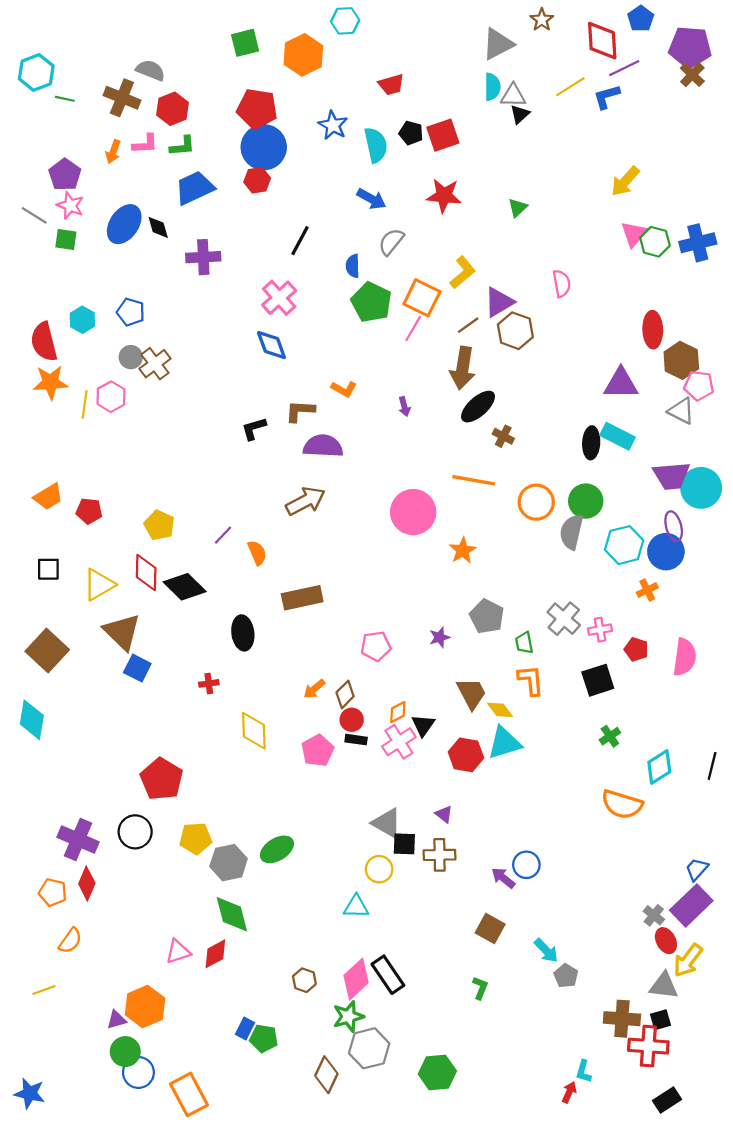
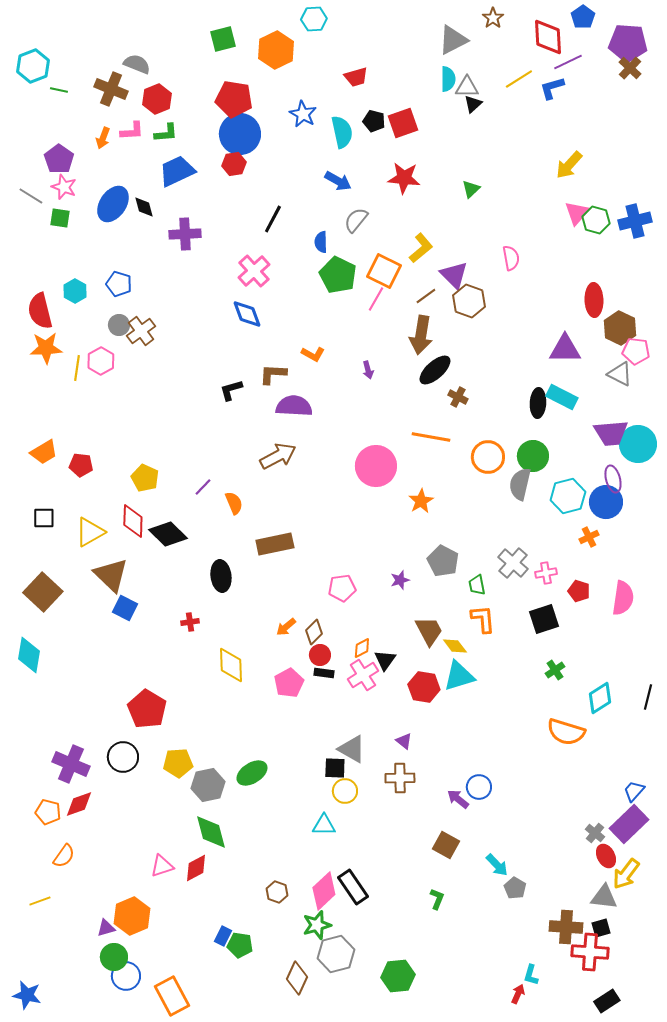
purple triangle: (499, 302) -> (454, 275), turned -44
black square: (404, 844) -> (335, 768), moved
red diamond: (87, 883) -> (79, 804), turned 48

